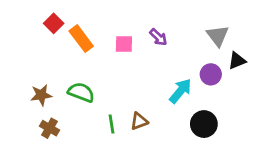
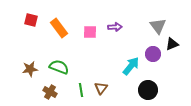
red square: (54, 23) -> (31, 20), moved, turned -32
purple arrow: (158, 37) -> (115, 27), turned -48
brown triangle: (139, 121) -> (101, 88), turned -32
brown cross: (49, 128) -> (50, 92), moved

